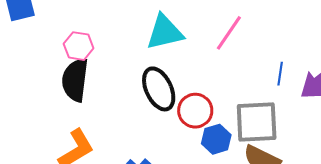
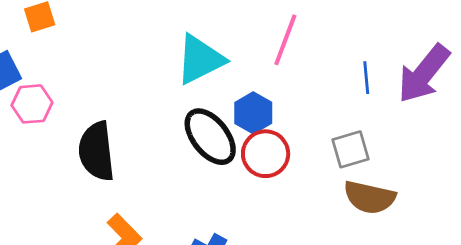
pink hexagon: (79, 46) -> (32, 104), moved
gray square: (257, 122) -> (351, 149), size x0.6
blue hexagon: (216, 139) -> (253, 113), moved

